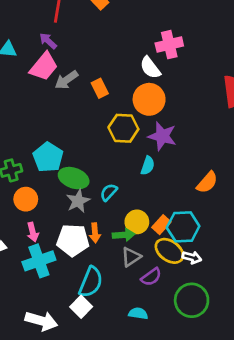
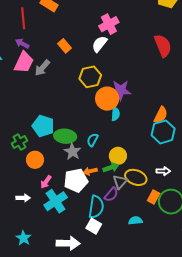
white semicircle: (150, 68) -> (100, 44), turned 90
orange rectangle: (100, 88) -> (65, 46), moved
orange circle: (149, 99) -> (107, 99), moved
yellow hexagon: (123, 128) -> (90, 77), moved
orange rectangle: (161, 225) -> (154, 197), moved
cyan hexagon: (183, 227) -> (163, 132), moved
pink arrow: (33, 232) -> (46, 182), turned 64
orange arrow: (95, 233) -> (90, 171), turned 96
yellow ellipse: (169, 251) -> (136, 177), moved
purple semicircle: (151, 277) -> (111, 195), moved

